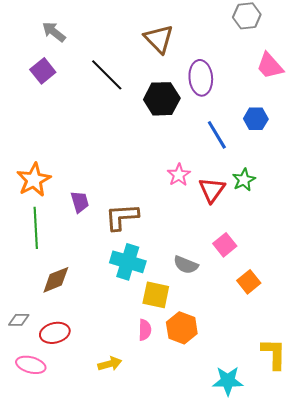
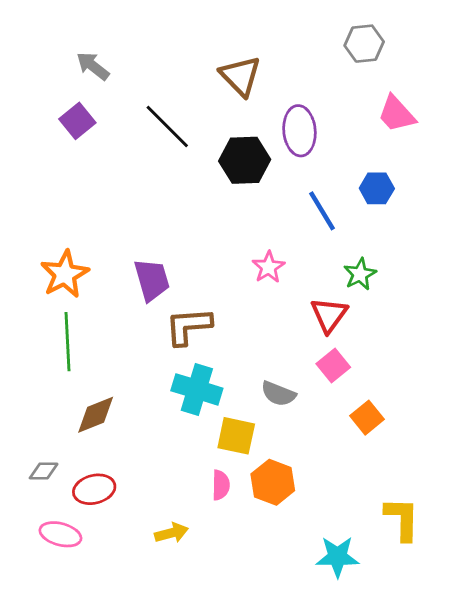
red triangle: (212, 190) -> (329, 315), moved
purple trapezoid: (80, 202) -> (152, 280), moved, size x1.4

